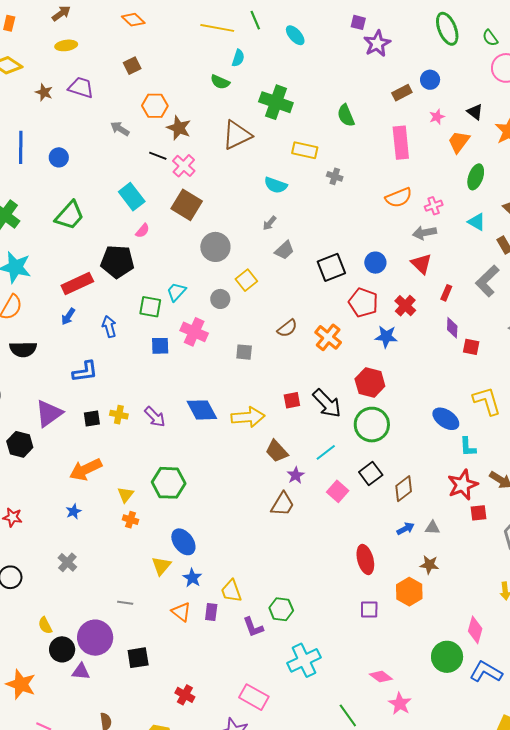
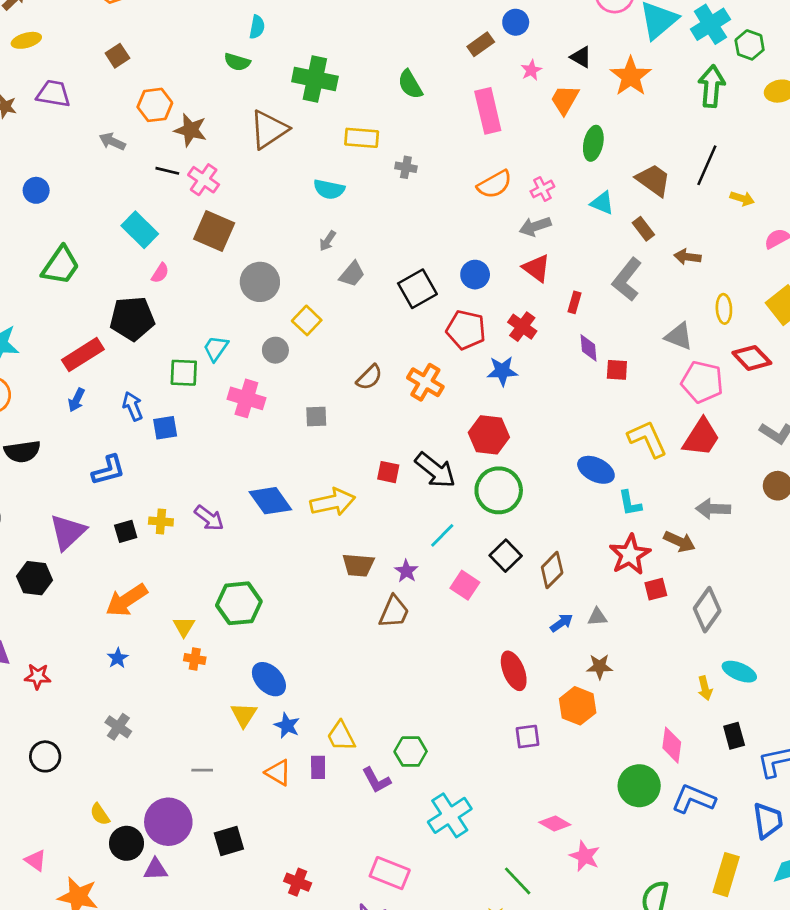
blue square: (160, 346) -> (165, 428), moved
red square: (292, 400) -> (388, 472), turned 30
brown trapezoid: (277, 451) -> (358, 565), moved, turned -35

